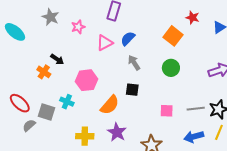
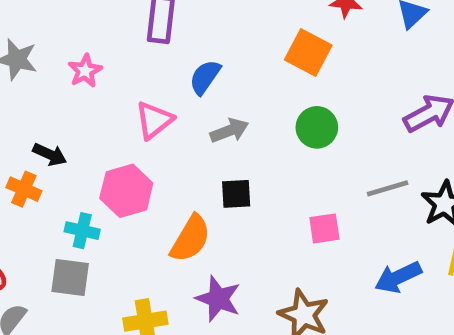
pink triangle: (105, 43) -> (154, 120), moved
gray arrow: (134, 63) -> (229, 131), turned 112
cyan cross: (67, 102) -> (82, 231), moved
gray line: (196, 109) -> (388, 188), moved
gray square: (47, 112) -> (70, 277), moved

